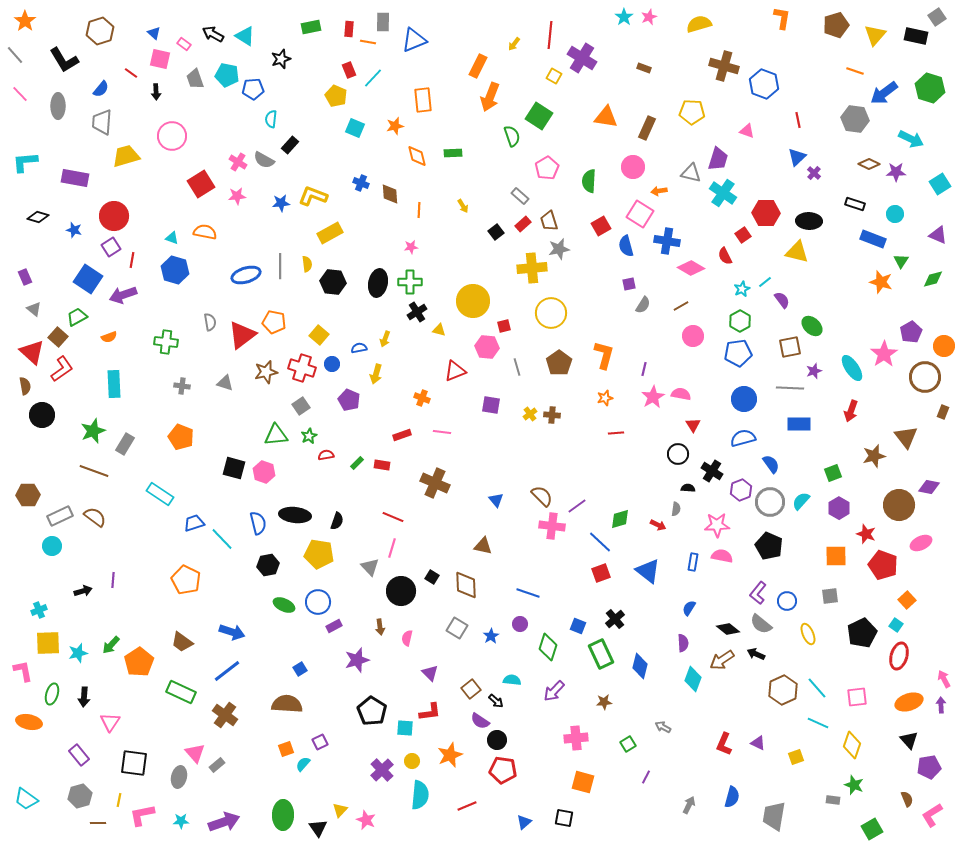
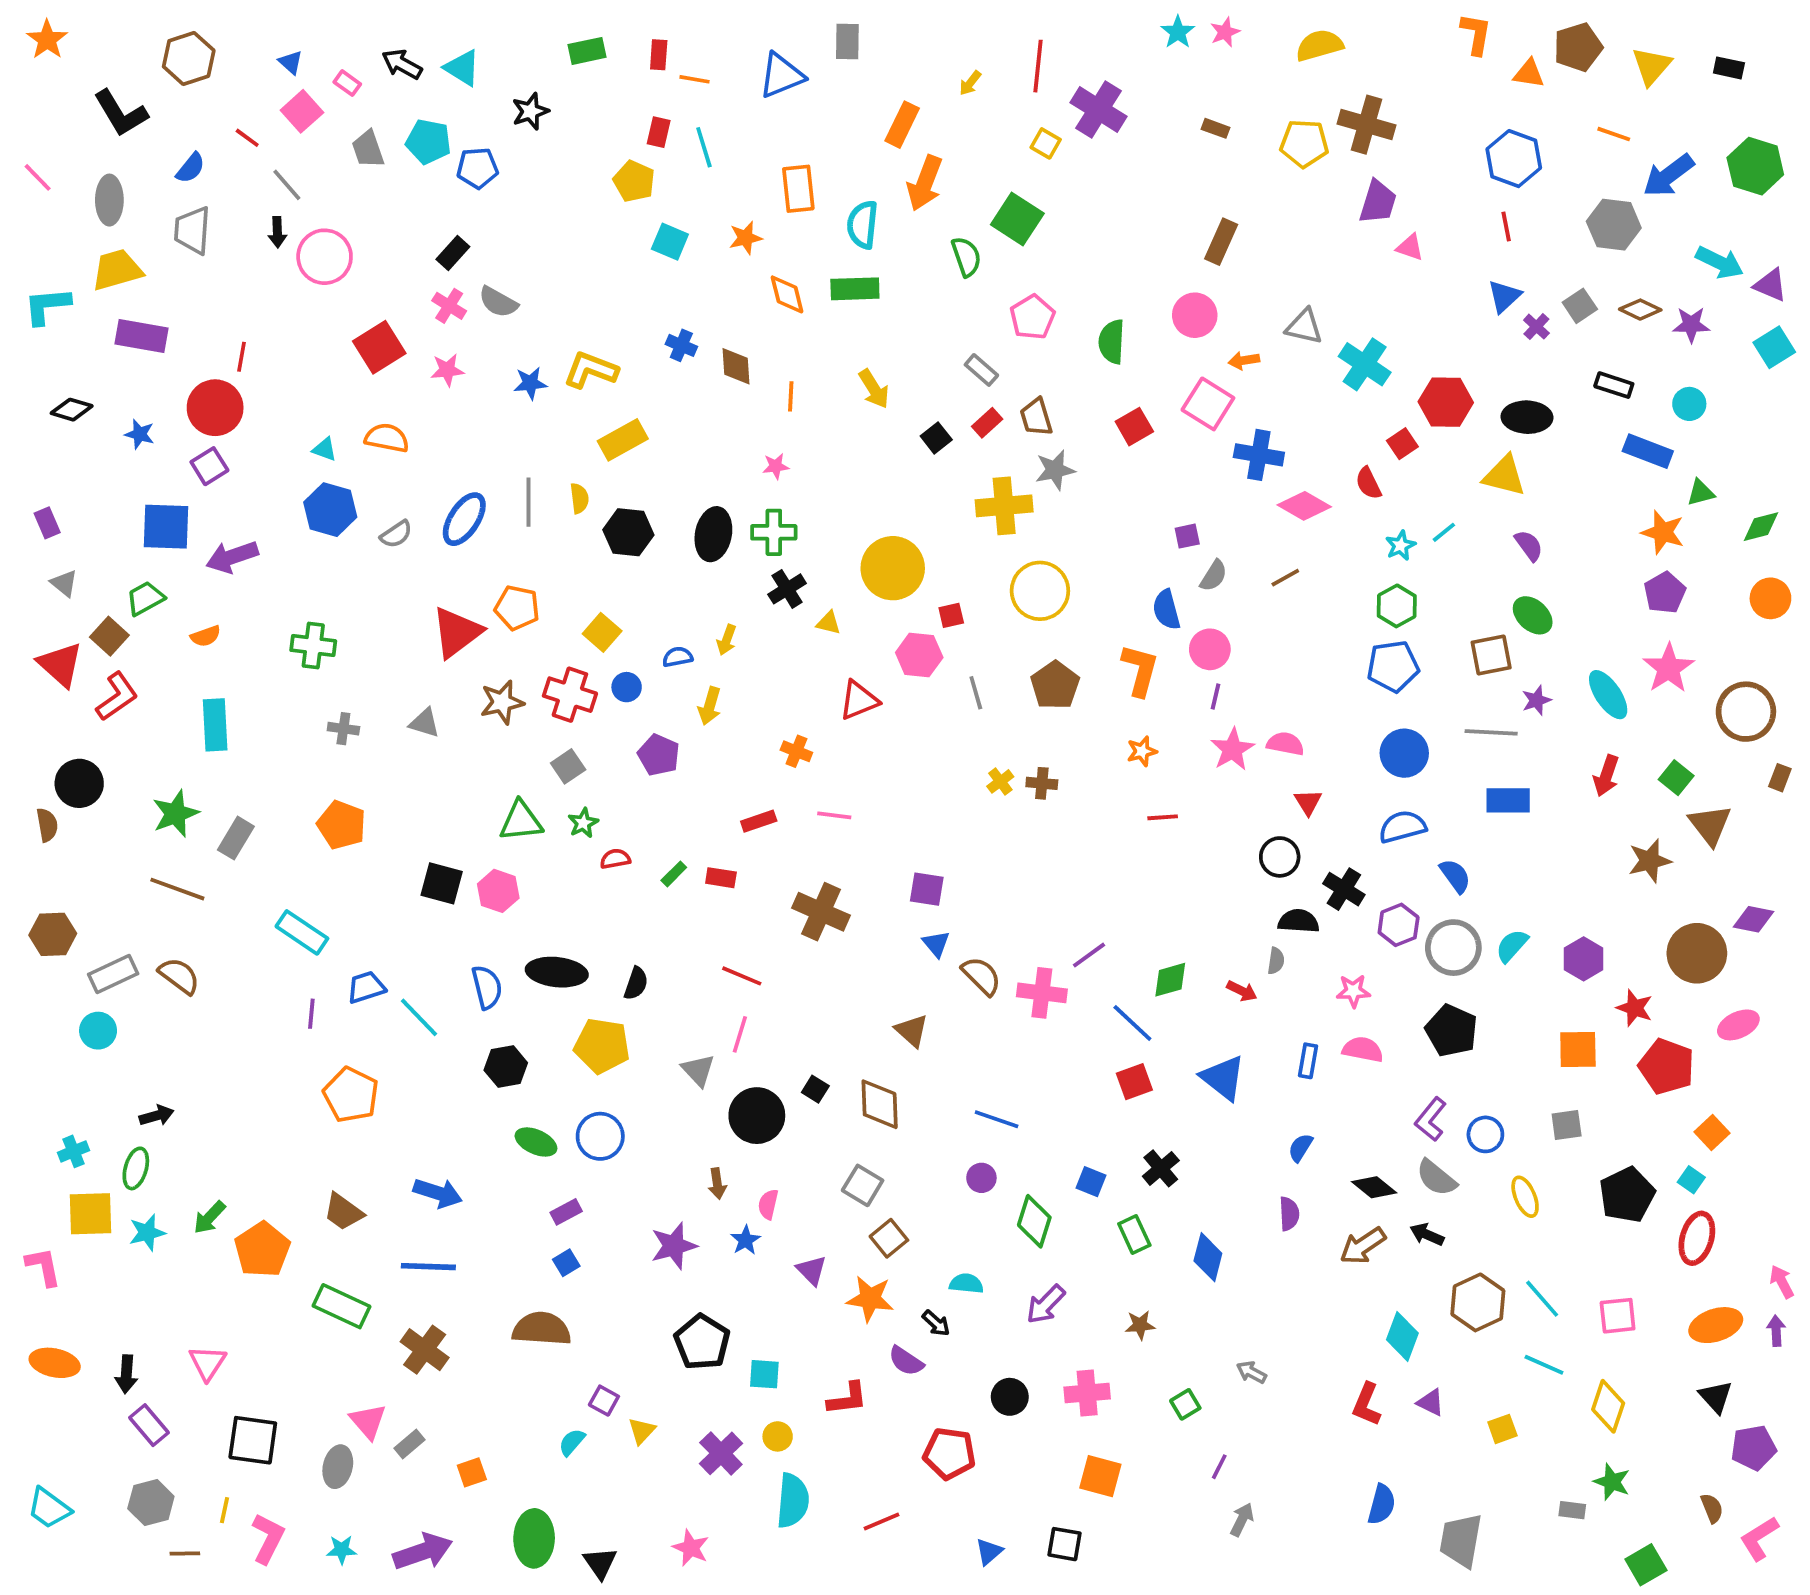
gray square: (937, 17) -> (1580, 306), moved
gray rectangle: (383, 22) -> (847, 42), moved
black rectangle: (916, 36) -> (1729, 68), size x0.7
gray line: (15, 55) -> (287, 185), moved
pink square: (160, 59) -> (302, 111), turned 35
red rectangle: (349, 70) -> (659, 132), turned 35
cyan line: (373, 78) -> (704, 147), turned -60
blue hexagon: (764, 84) -> (1514, 159), moved
black arrow: (156, 92) -> (277, 232), moved
yellow pentagon: (692, 112) -> (1304, 143), moved
orange triangle: (606, 117) -> (1529, 74), moved, size x0.7
cyan semicircle: (271, 119) -> (863, 225), moved, size x1.4
black rectangle: (290, 145) -> (453, 253), moved
green rectangle: (453, 153) -> (855, 289), size x1.4
yellow trapezoid: (126, 156) -> (117, 270), moved
purple trapezoid: (718, 159) -> (1378, 202), moved
yellow arrow: (463, 206) -> (874, 389), size x1.5
purple triangle: (938, 235) -> (1770, 285), moved
blue semicircle: (626, 246) -> (1166, 610), moved
red line: (132, 260) -> (242, 357), moved
green triangle: (901, 261) -> (1701, 493), turned 42
blue ellipse: (246, 275) -> (464, 519), turned -40
blue square: (88, 279) -> (166, 527), turned -32
purple semicircle: (782, 300) -> (1529, 546), moved
gray semicircle: (210, 322) -> (396, 534), moved, turned 66
purple pentagon: (911, 332) -> (1665, 593), moved
pink circle: (693, 336) -> (1210, 649), moved
orange circle: (944, 346) -> (1770, 598), moved
brown semicircle: (25, 386) -> (47, 825), moved
purple square: (491, 405) -> (927, 889), moved
green square: (833, 473) -> (1676, 778), moved, turned -30
black semicircle: (688, 488) -> (1299, 921), size x1.5
brown semicircle: (542, 496) -> (981, 976), moved
pink star: (717, 525) -> (1353, 991), size x0.7
brown triangle: (483, 546) -> (912, 1031), turned 30
purple line: (113, 580) -> (311, 1014), moved
purple rectangle: (334, 626) -> (566, 1212), moved
blue star: (491, 636) -> (745, 1240), moved
green rectangle: (601, 654) -> (1134, 1234), size x0.7
blue line: (227, 671) -> (428, 1267), turned 40
cyan diamond: (693, 679) -> (1402, 1336), moved
brown square: (471, 689) -> (889, 1238), moved
green ellipse: (52, 694) -> (136, 1168), moved
black arrow: (84, 697) -> (126, 1374), moved
red L-shape: (430, 712) -> (847, 1399), moved
black circle: (497, 740) -> (1010, 1397), moved
purple square: (320, 742) -> (604, 1401), turned -35
orange square: (286, 749) -> (472, 1472), moved
orange star: (450, 755) -> (870, 1299), moved, turned 30
gray arrow: (689, 805) -> (1242, 1520), moved
yellow triangle: (340, 810) -> (642, 1431), moved
pink L-shape: (142, 815) -> (268, 1538), turned 128

